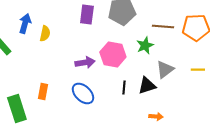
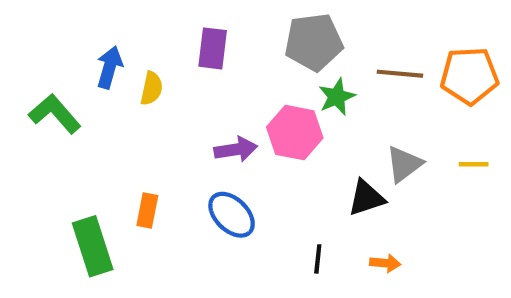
purple rectangle: (87, 14) -> (213, 48), moved
green star: (145, 46) -> (337, 97), moved
black line: (124, 88) -> (318, 259), moved

